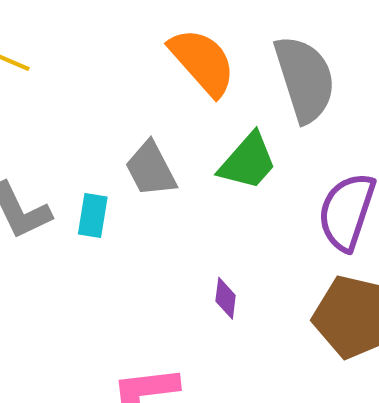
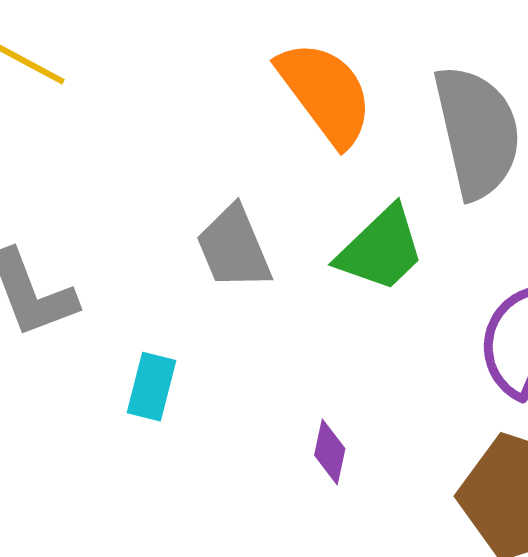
cyan rectangle: (93, 215) -> (152, 387), moved

